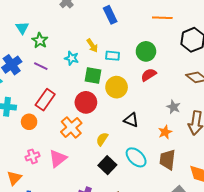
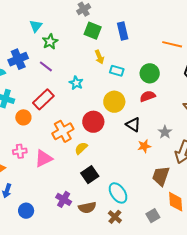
cyan star: (72, 58) -> (76, 83), moved
green square: (93, 75) -> (93, 31), moved
red circle: (86, 102) -> (93, 122), moved
black triangle: (131, 120) -> (133, 125), moved
orange star: (165, 132) -> (144, 146), moved
yellow semicircle: (102, 139) -> (81, 148), moved
cyan ellipse: (136, 157) -> (118, 193), moved
brown trapezoid: (167, 160) -> (161, 176), moved

